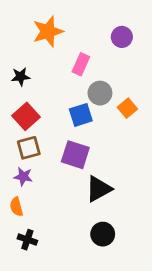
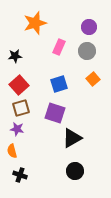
gray circle: (100, 93) -> (87, 51), moved

